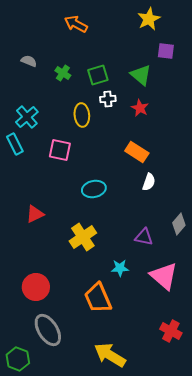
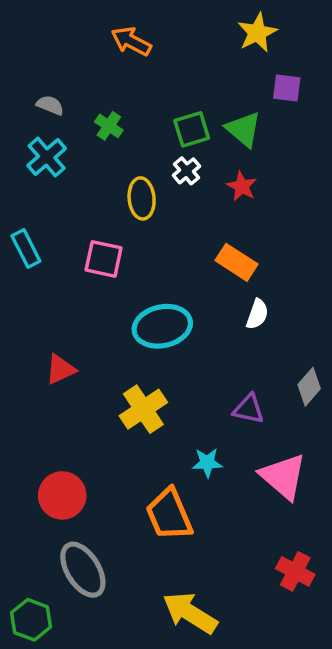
green square: (98, 75) -> (192, 129), moved
white cross: (108, 99) -> (186, 171), turned -35
cyan cross: (27, 117) -> (47, 157), moved
cyan ellipse: (94, 189) -> (162, 326), size x1.4

